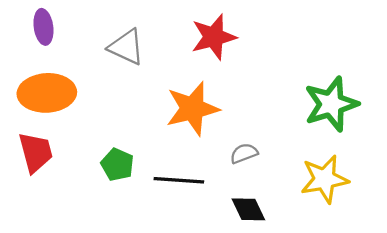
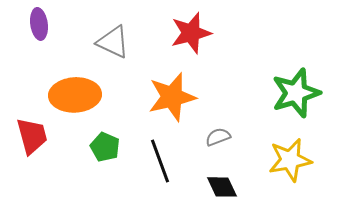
orange ellipse: (47, 93) -> (75, 95), moved
black line: (179, 180) -> (160, 161), turned 66

